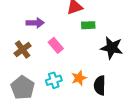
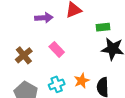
purple arrow: (35, 23) -> (44, 18), moved
green rectangle: (88, 25) -> (103, 27), moved

